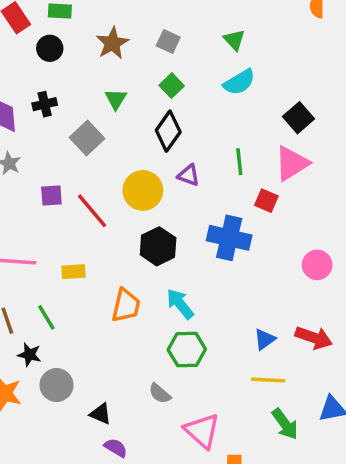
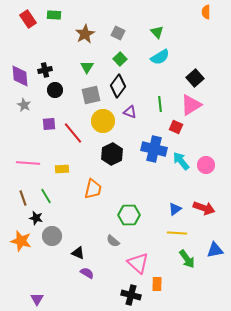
black circle: (50, 48) -> (55, 90), moved
gray square: (87, 138) -> (91, 95), moved, turned 30
cyan arrow: (180, 304) -> (181, 161), moved

